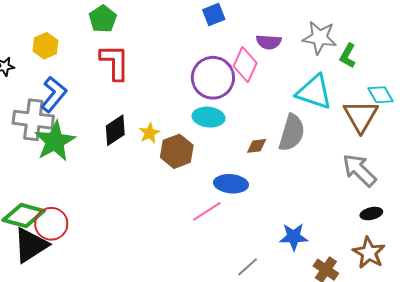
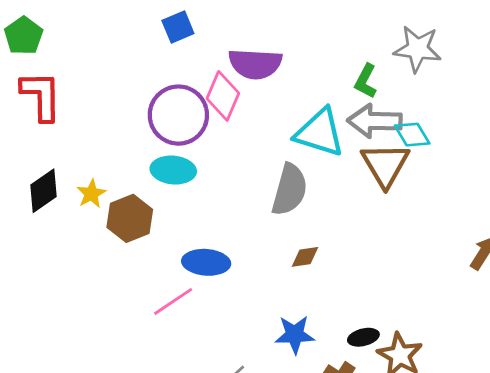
gray star: (320, 38) -> (417, 49), moved
purple semicircle: (269, 42) -> (255, 64), size x1.5
brown diamond: (257, 146) -> (305, 257), moved
gray arrow: (359, 170) -> (375, 121), moved, turned -42
black ellipse: (371, 214) -> (363, 337), moved

